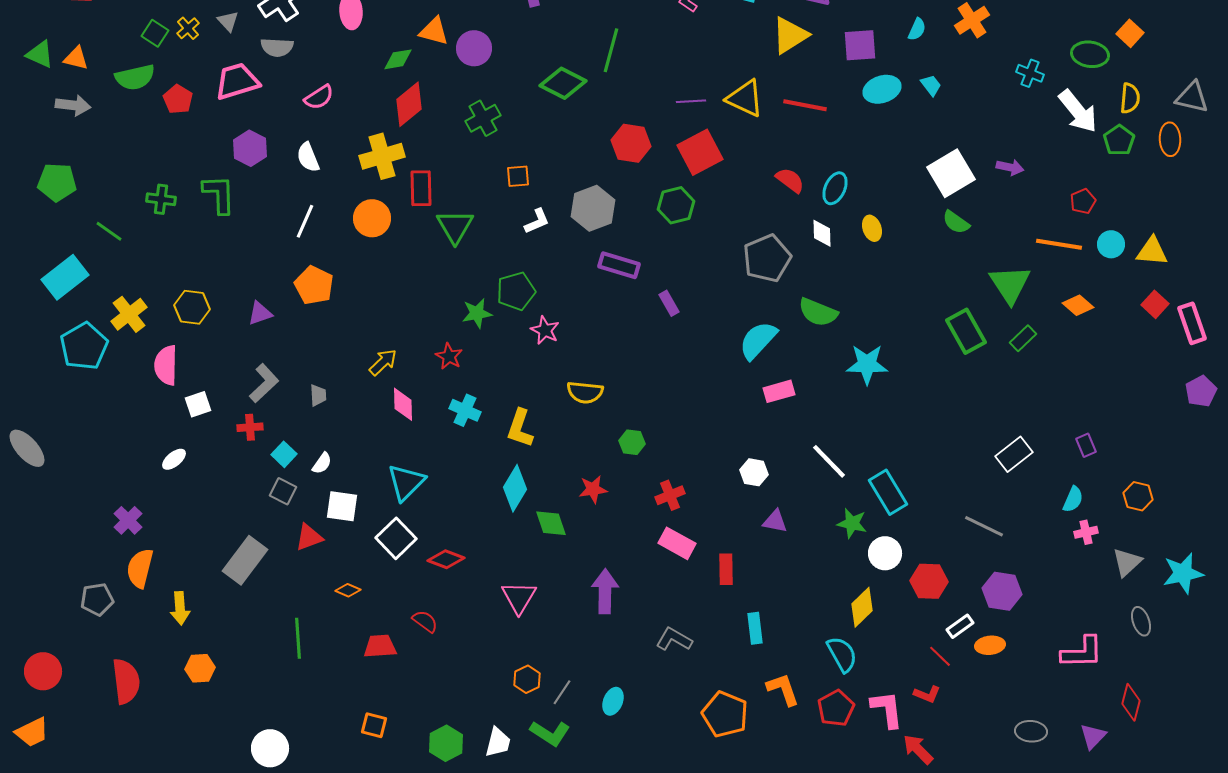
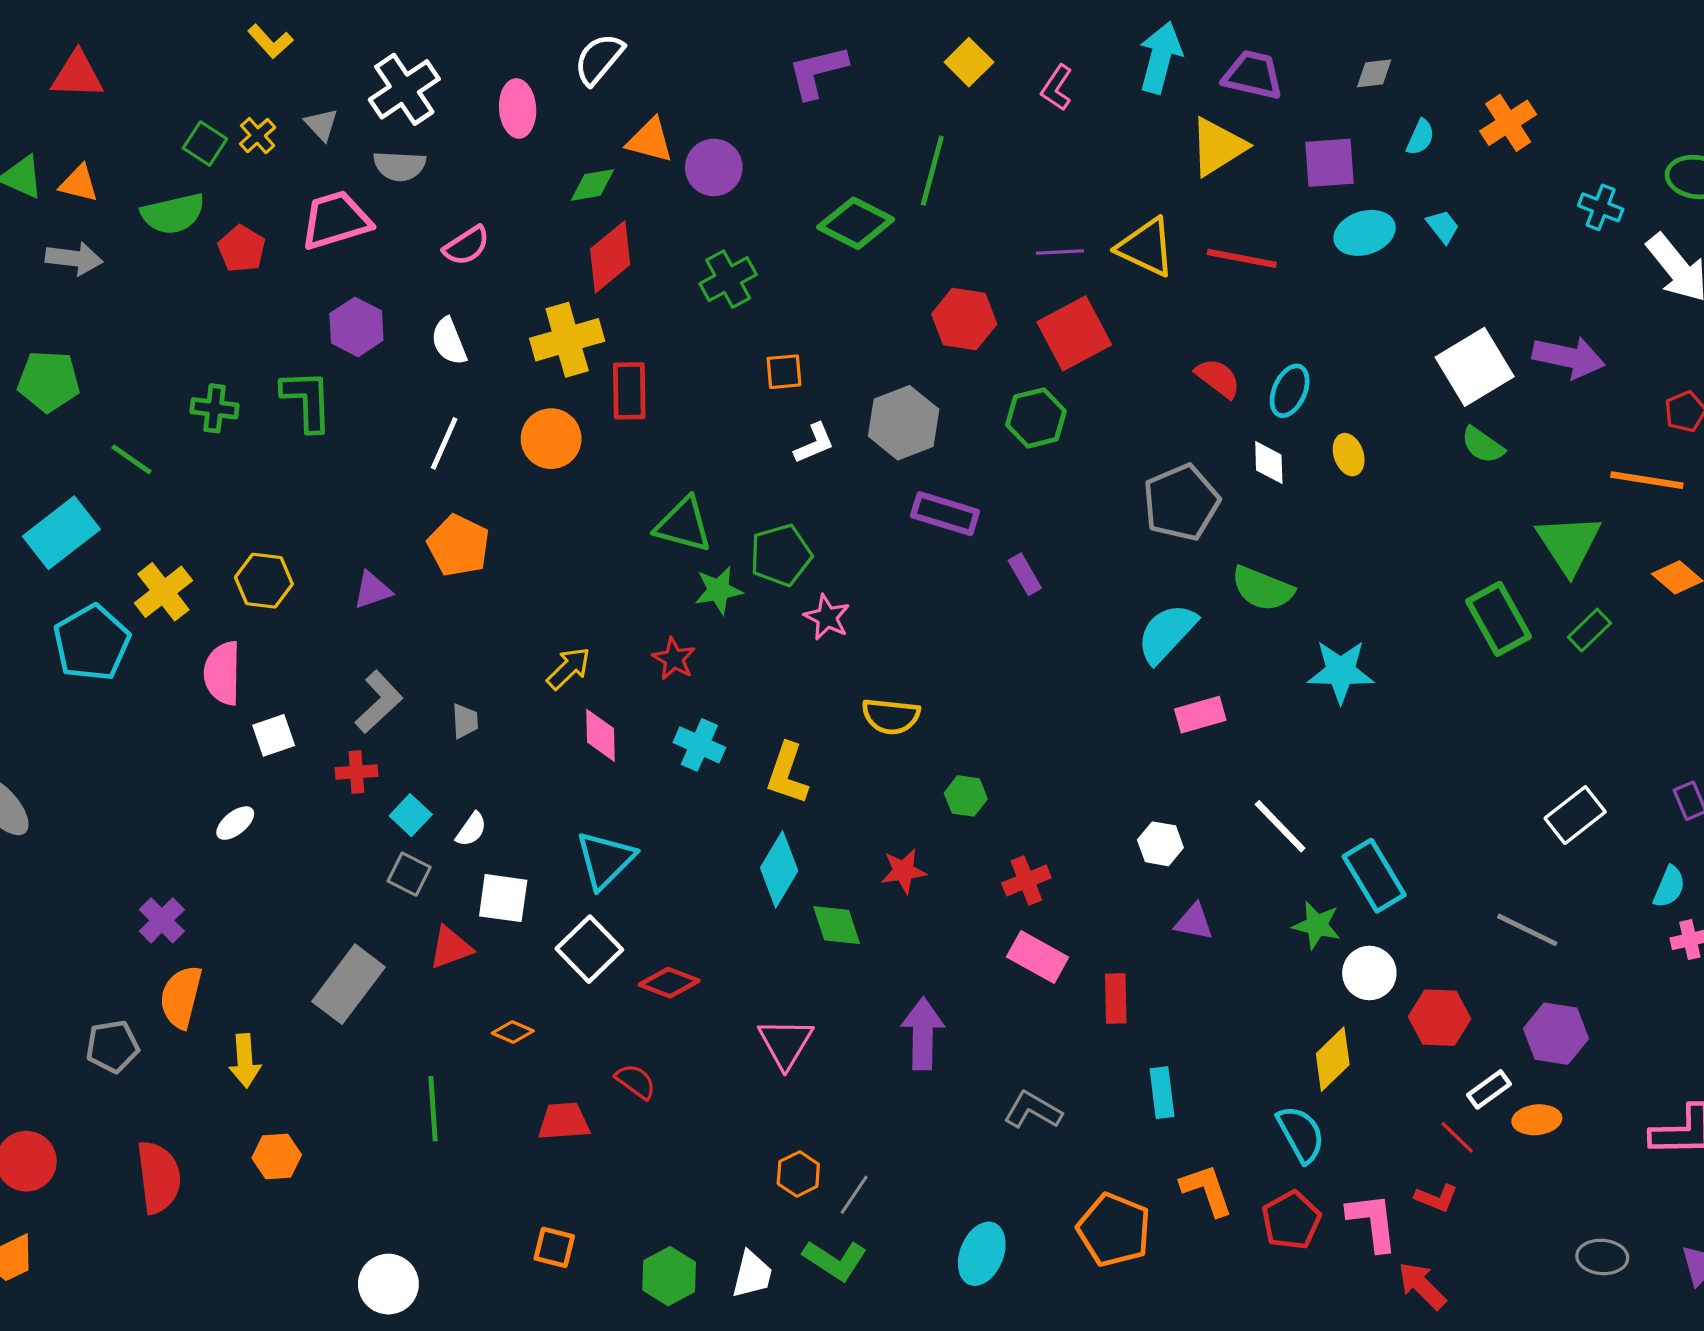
purple arrow: (1010, 167) -> (1569, 357), size x1.6
green triangle: (455, 226) -> (683, 525), moved, turned -45
cyan ellipse: (613, 701) -> (982, 1254), moved, size x1.4

